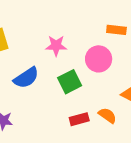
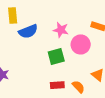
pink star: (56, 46) -> (61, 30), moved
blue semicircle: (26, 78) -> (28, 31), moved

